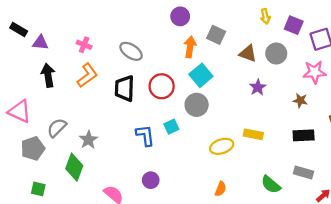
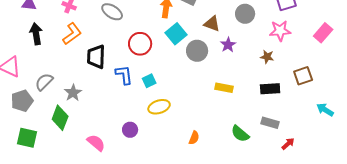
brown triangle: (248, 53) -> (212, 24), moved
black trapezoid: (124, 88) -> (96, 57), moved
gray circle: (197, 105) -> (197, 51), moved
blue L-shape: (145, 135) -> (124, 75), moved
yellow ellipse: (222, 146) -> (159, 107), moved
green square: (38, 189) -> (27, 138), size x1.5

